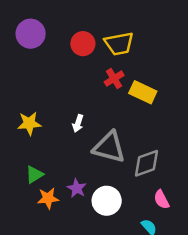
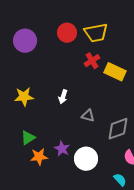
purple circle: (31, 34) -> (25, 41), moved
gray triangle: (109, 147) -> (88, 116), size x0.5

